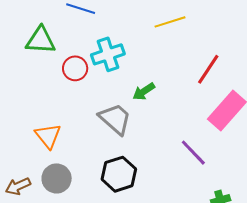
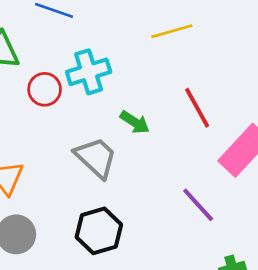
red line: (208, 69) -> (197, 108), moved, turned -64
green arrow: (144, 92) -> (135, 122), turned -115

